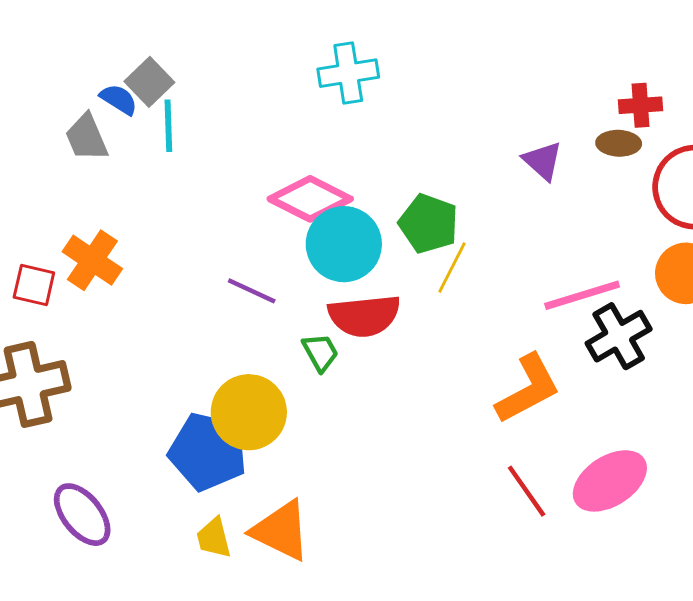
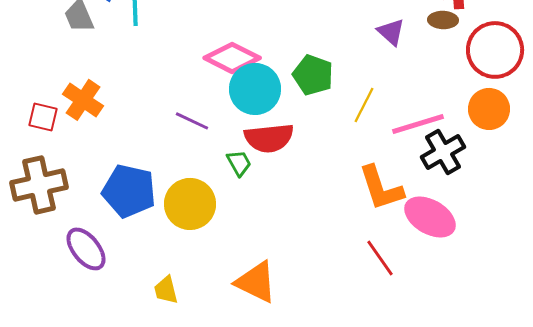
yellow line: (452, 268) -> (364, 105), moved
orange L-shape: (528, 389) -> (381, 188), turned 100
blue pentagon: (208, 452) -> (129, 191), moved
pink ellipse: (610, 481) -> (430, 217), moved, turned 63
purple ellipse: (82, 515) -> (86, 249), moved
orange triangle: (281, 531) -> (256, 282), moved

